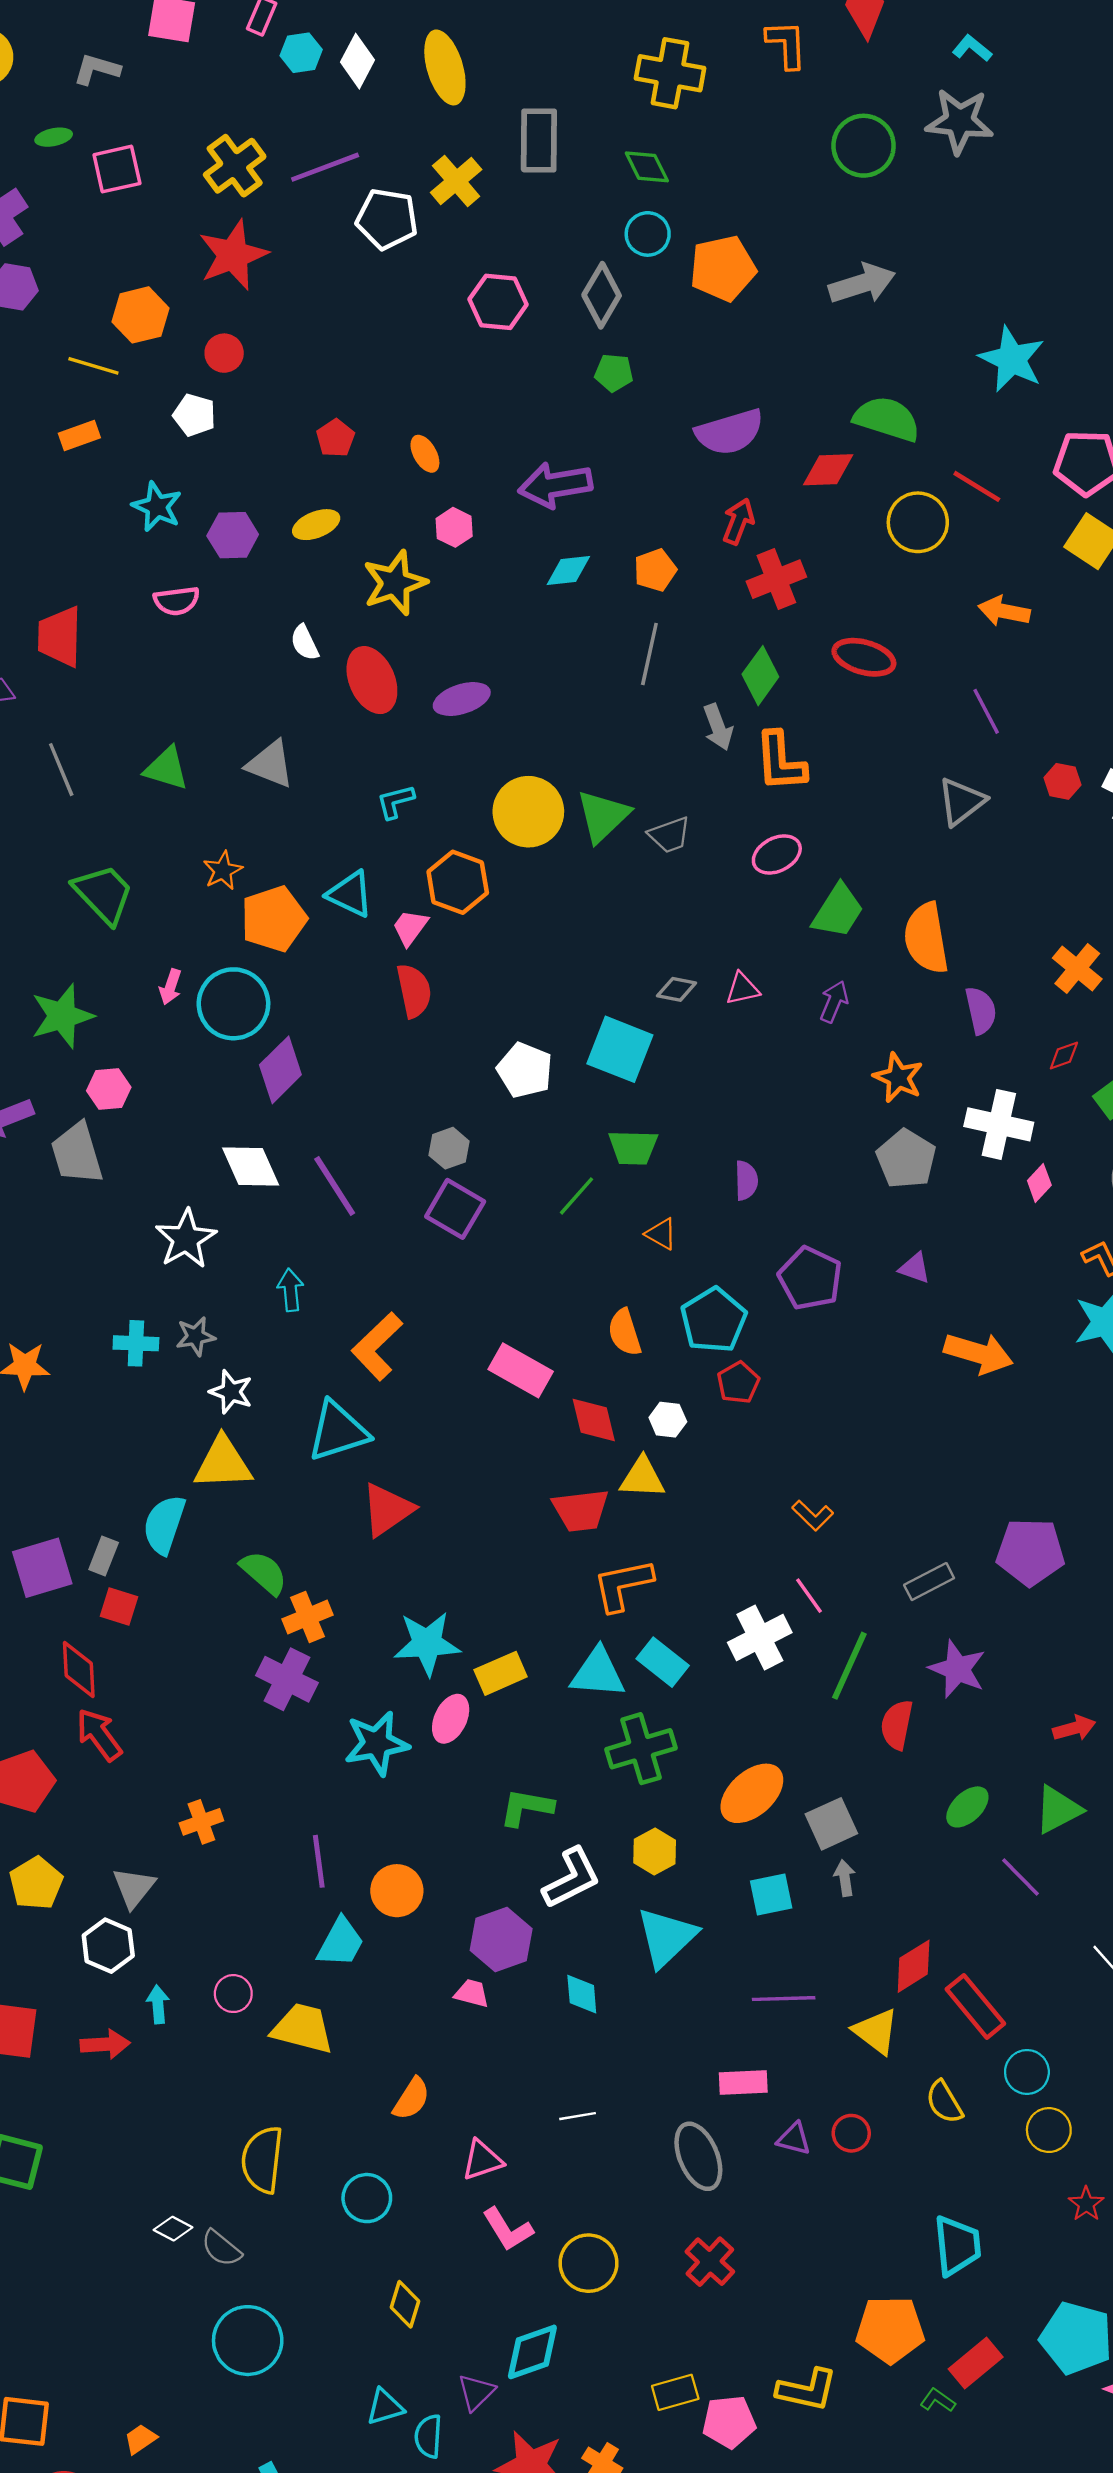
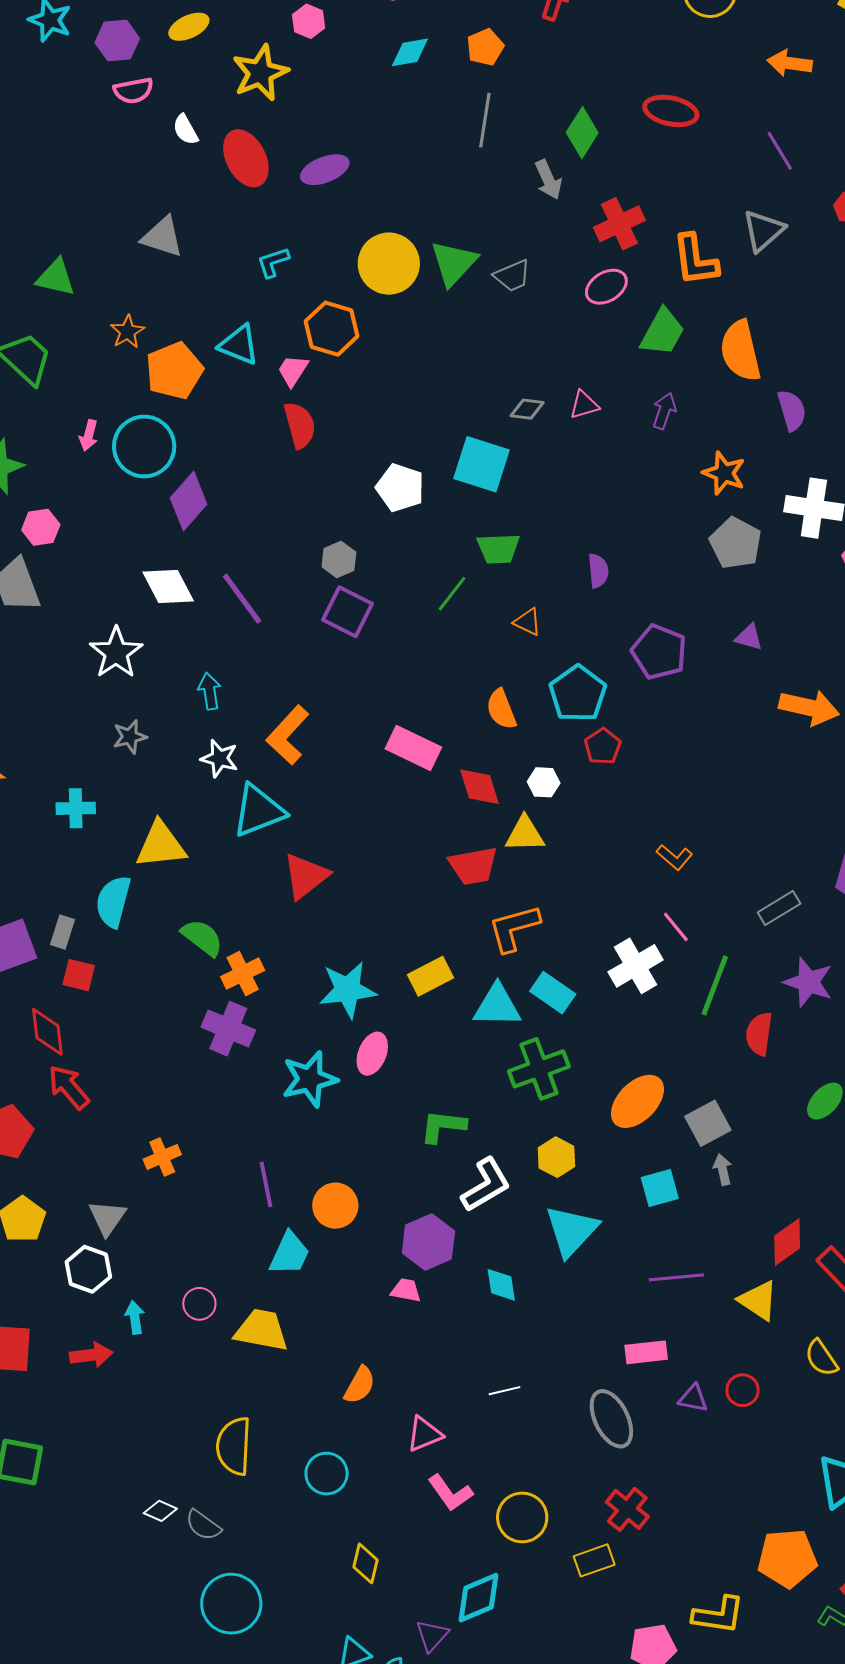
red cross: (776, 579) -> (619, 224), moved
pink semicircle: (177, 601) -> (133, 91), moved
orange L-shape: (780, 762) -> (695, 260), moved
green triangle: (166, 768) -> (56, 278), moved
cyan cross: (136, 1343) -> (76, 808), moved
white star: (231, 1392) -> (220, 758), moved
yellow rectangle: (501, 1673) -> (431, 976), moved
yellow rectangle: (675, 2392) -> (594, 1560), moved

